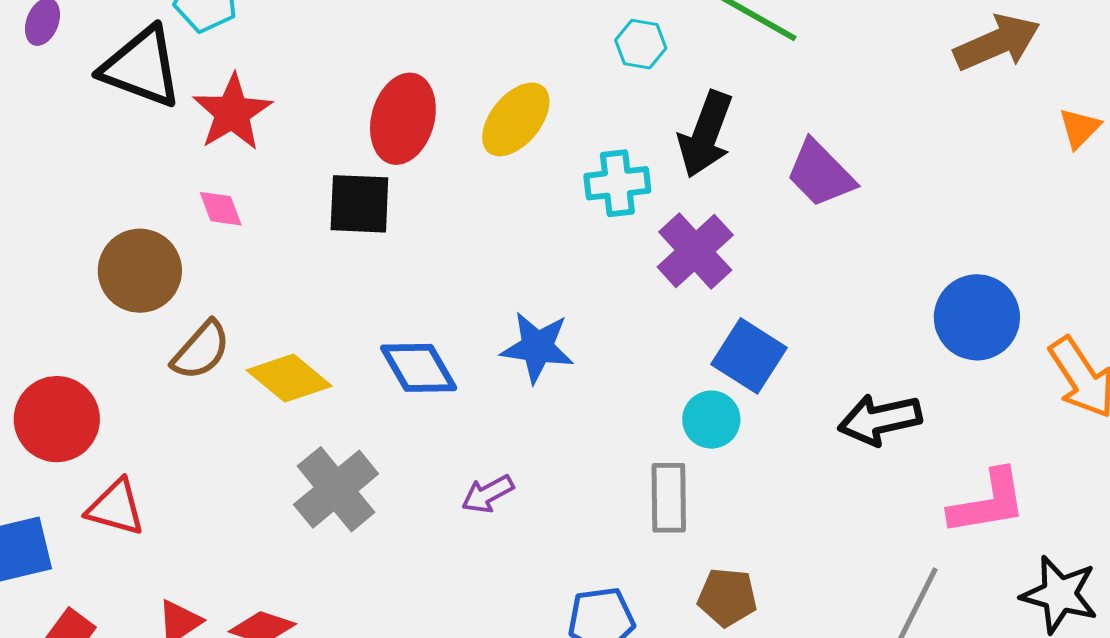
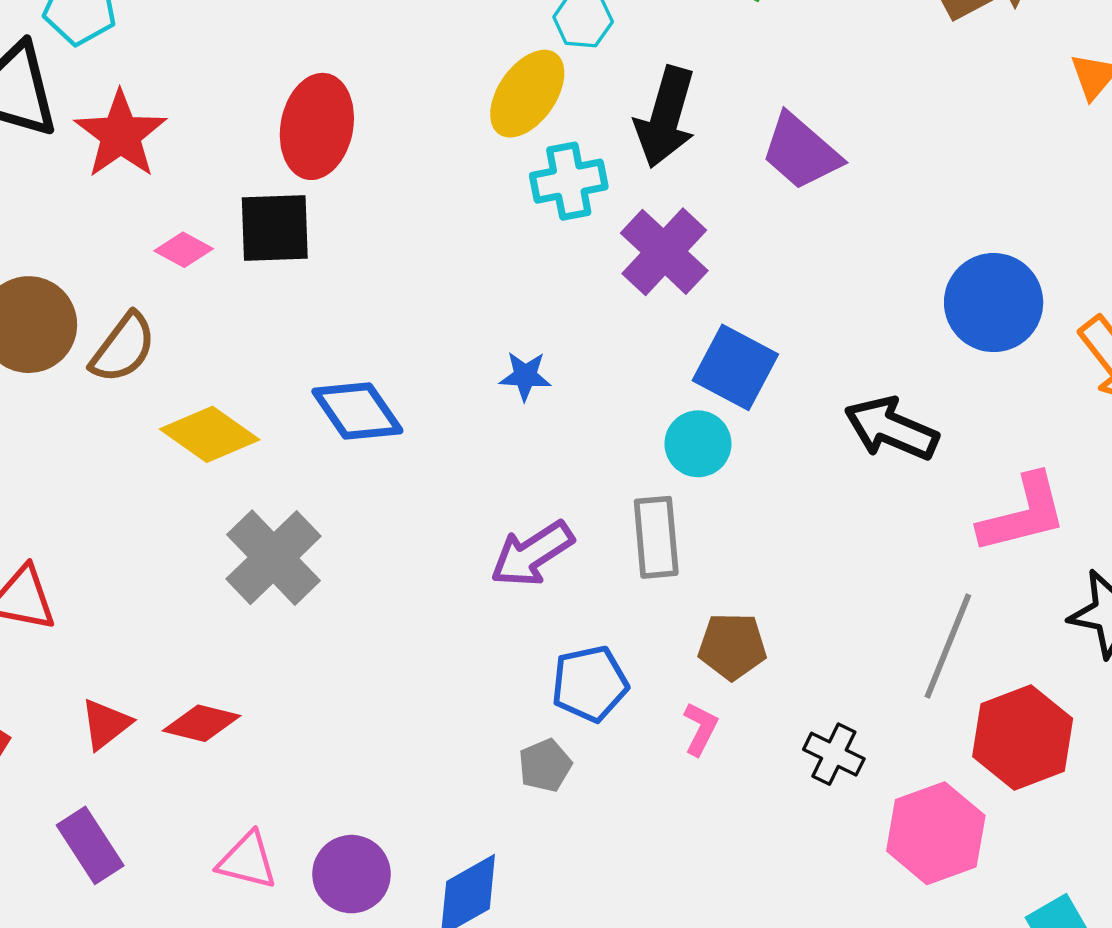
yellow ellipse: (516, 119) -> (527, 94), moved
pink diamond: (221, 209) -> (184, 250), moved, turned -36
blue star: (537, 347) -> (525, 376), moved, size x0.6
brown semicircle: (201, 350) -> (123, 348), moved
black arrow: (880, 420) -> (891, 429), turned 40
purple arrow: (488, 494) -> (532, 554), moved, size x1.4

